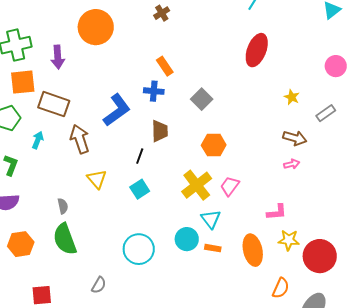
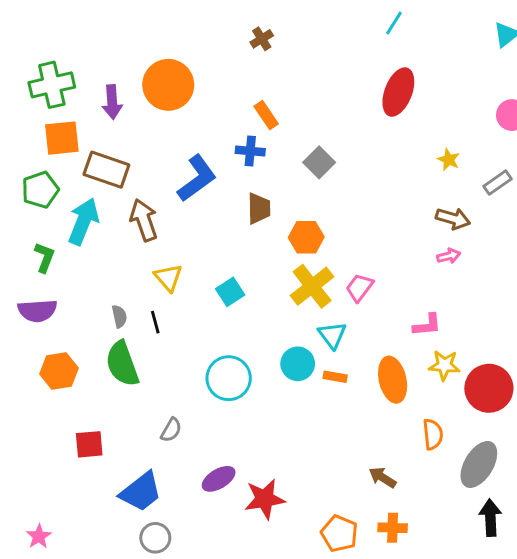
orange circle: (96, 27) -> (168, 85), moved
cyan arrow: (38, 140) -> (83, 221), size x1.8
orange hexagon: (214, 145) -> (306, 237), moved
black line: (140, 156) -> (155, 322), moved, turned -35
orange semicircle: (281, 288) -> (433, 434), turned -30

